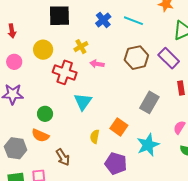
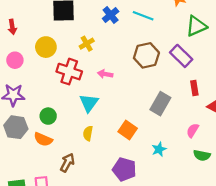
pink arrow: (97, 64) -> (105, 74), moved
yellow semicircle: (95, 137) -> (88, 133), moved
cyan star: (148, 145) -> (159, 149), size x0.6
gray hexagon: (16, 148) -> (16, 127), moved
brown arrow: (63, 157) -> (67, 163), turned -120

